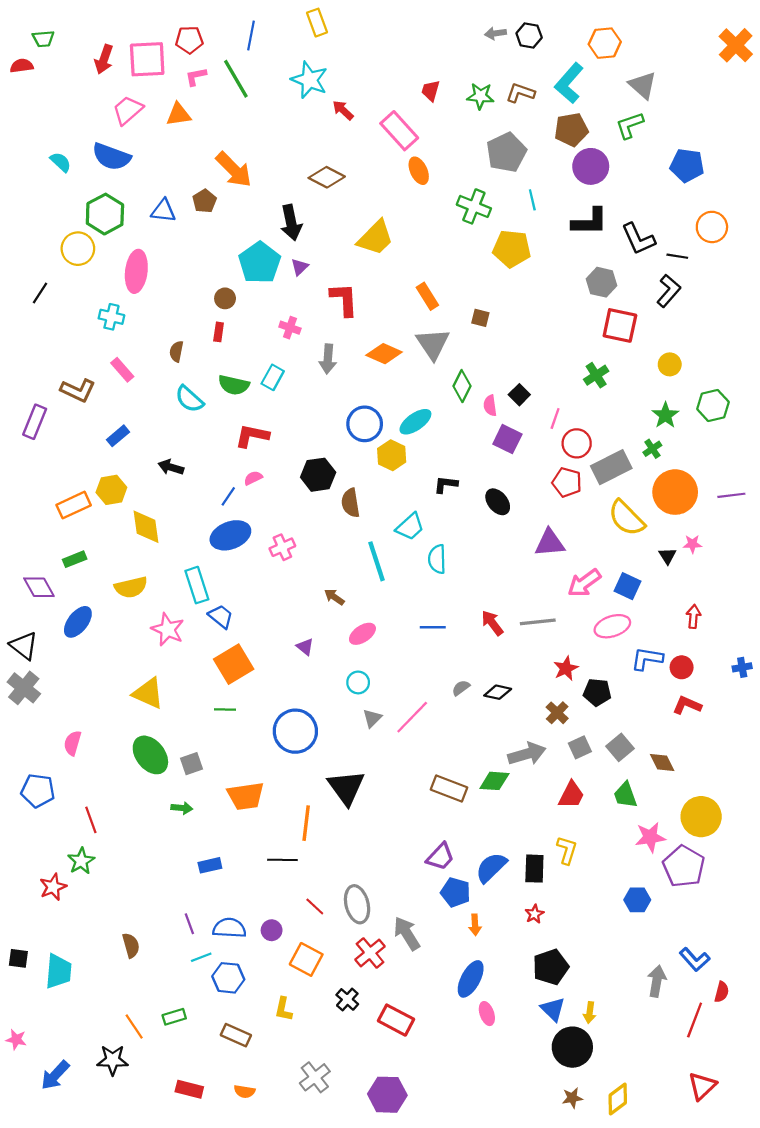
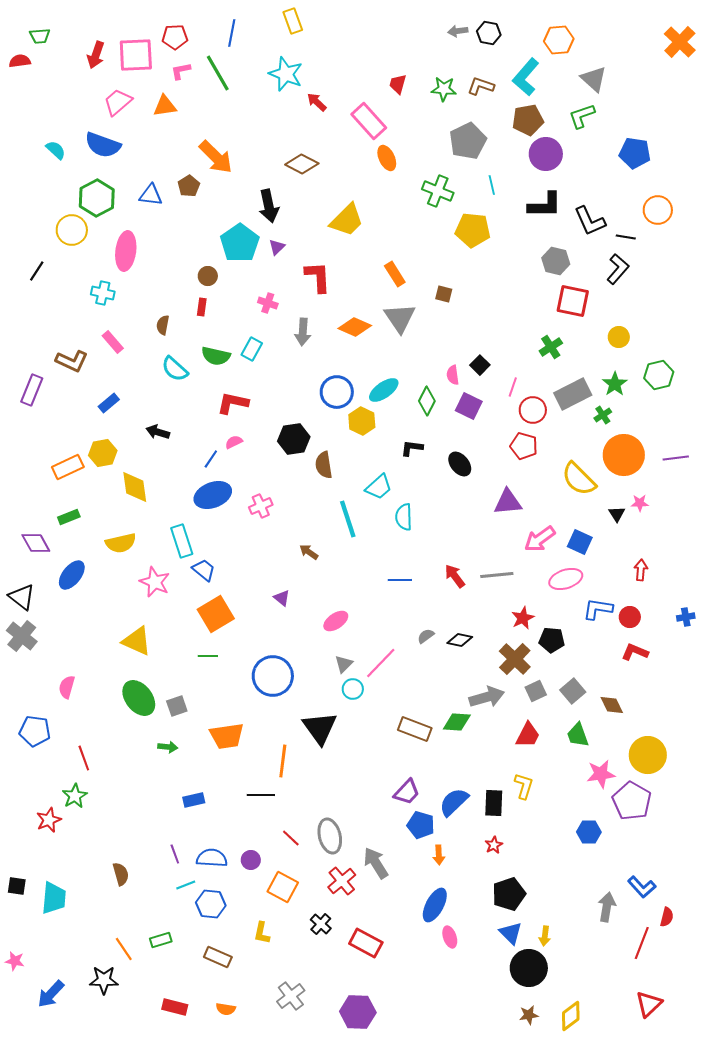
green diamond: (462, 386) -> (427, 401), moved
gray rectangle: (611, 467) -> (573, 394), moved
pink ellipse: (362, 634) -> (336, 621), moved
cyan circle: (358, 682) -> (353, 689), moved
brown cross: (557, 713) -> (515, 659), size x1.5

